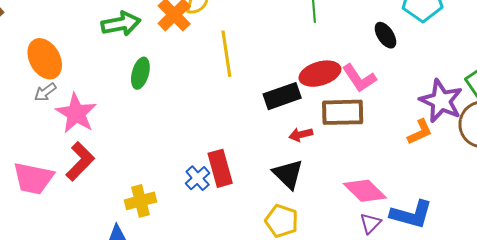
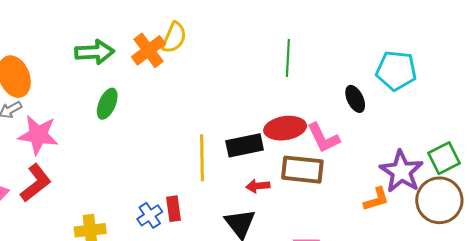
yellow line: (226, 54) -> (202, 158), moved
pink star: (76, 113) -> (38, 135), turned -30
red rectangle: (220, 168) -> (174, 209), size x0.7

